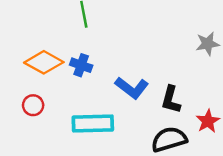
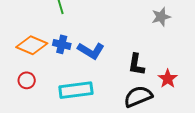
blue L-shape: (132, 88) -> (91, 51), moved

